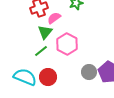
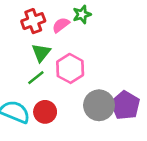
pink semicircle: (54, 18) -> (61, 25), moved
gray circle: (89, 72) -> (99, 105), size x1.5

